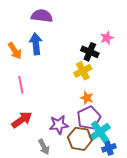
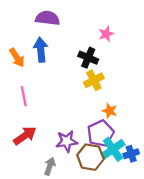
pink star: (107, 38) -> (106, 34), moved
black cross: (90, 52) -> (88, 58), moved
orange star: (87, 98) -> (110, 111), moved
gray arrow: (44, 147) -> (50, 166), turned -133
blue cross: (109, 148) -> (131, 154), moved

